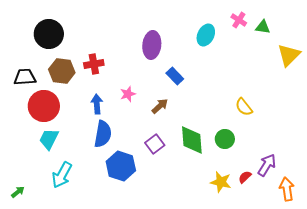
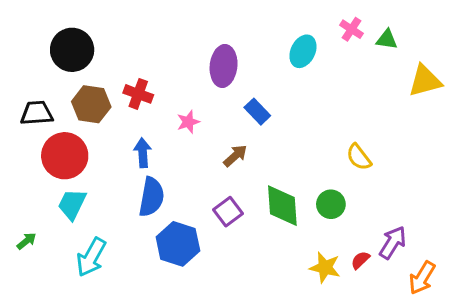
yellow triangle: (289, 55) -> (425, 81), turned 30
red cross: (94, 64) -> (138, 94), turned 30
pink star: (128, 94) -> (188, 122), moved
orange arrow: (287, 189) -> (422, 278), turned -140
green arrow: (18, 192) -> (26, 241), moved

